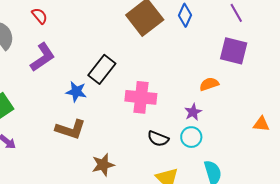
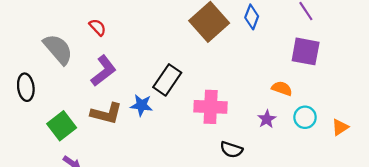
orange semicircle: (209, 84) -> (282, 88), turned 42
orange triangle: (261, 124) -> (340, 127), turned -36
brown L-shape: (71, 129) -> (106, 113), moved
cyan circle: (191, 137) -> (305, 117), moved

